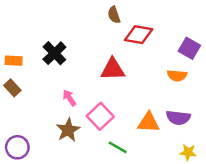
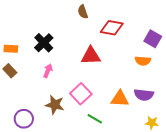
brown semicircle: (114, 15) -> (83, 12), moved
pink arrow: (69, 98) -> (48, 71), moved, turned 56
brown star: (68, 130) -> (55, 105), turned -30
purple circle: (17, 147) -> (24, 119), moved

